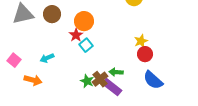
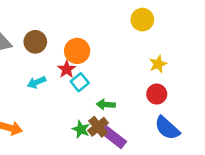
yellow star: (141, 41) -> (158, 64), moved
cyan arrow: (47, 58) -> (37, 82), moved
green arrow: (116, 72) -> (106, 104), moved

